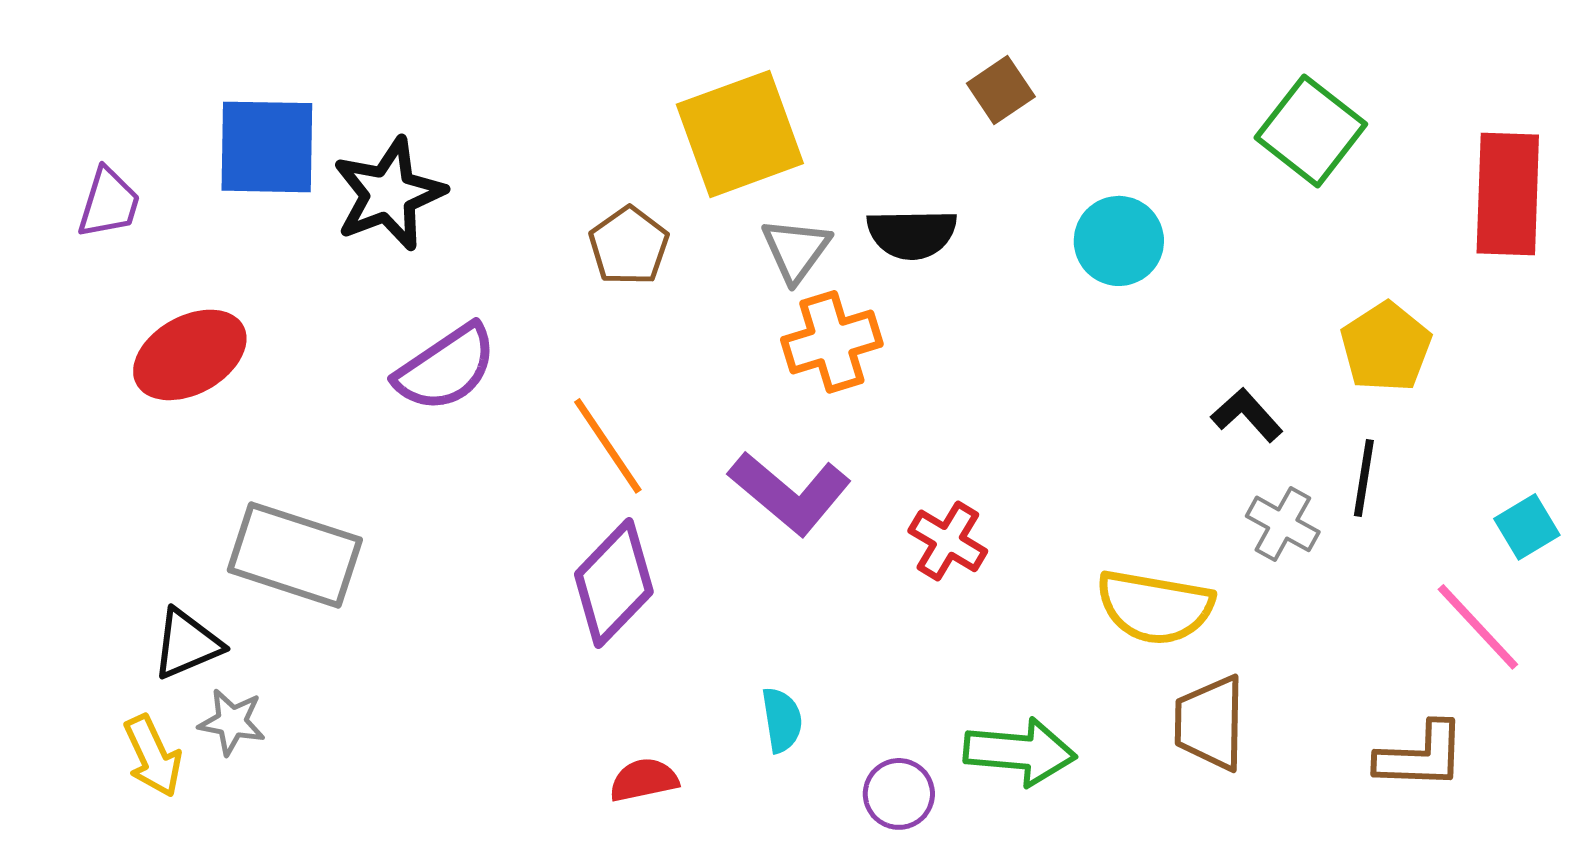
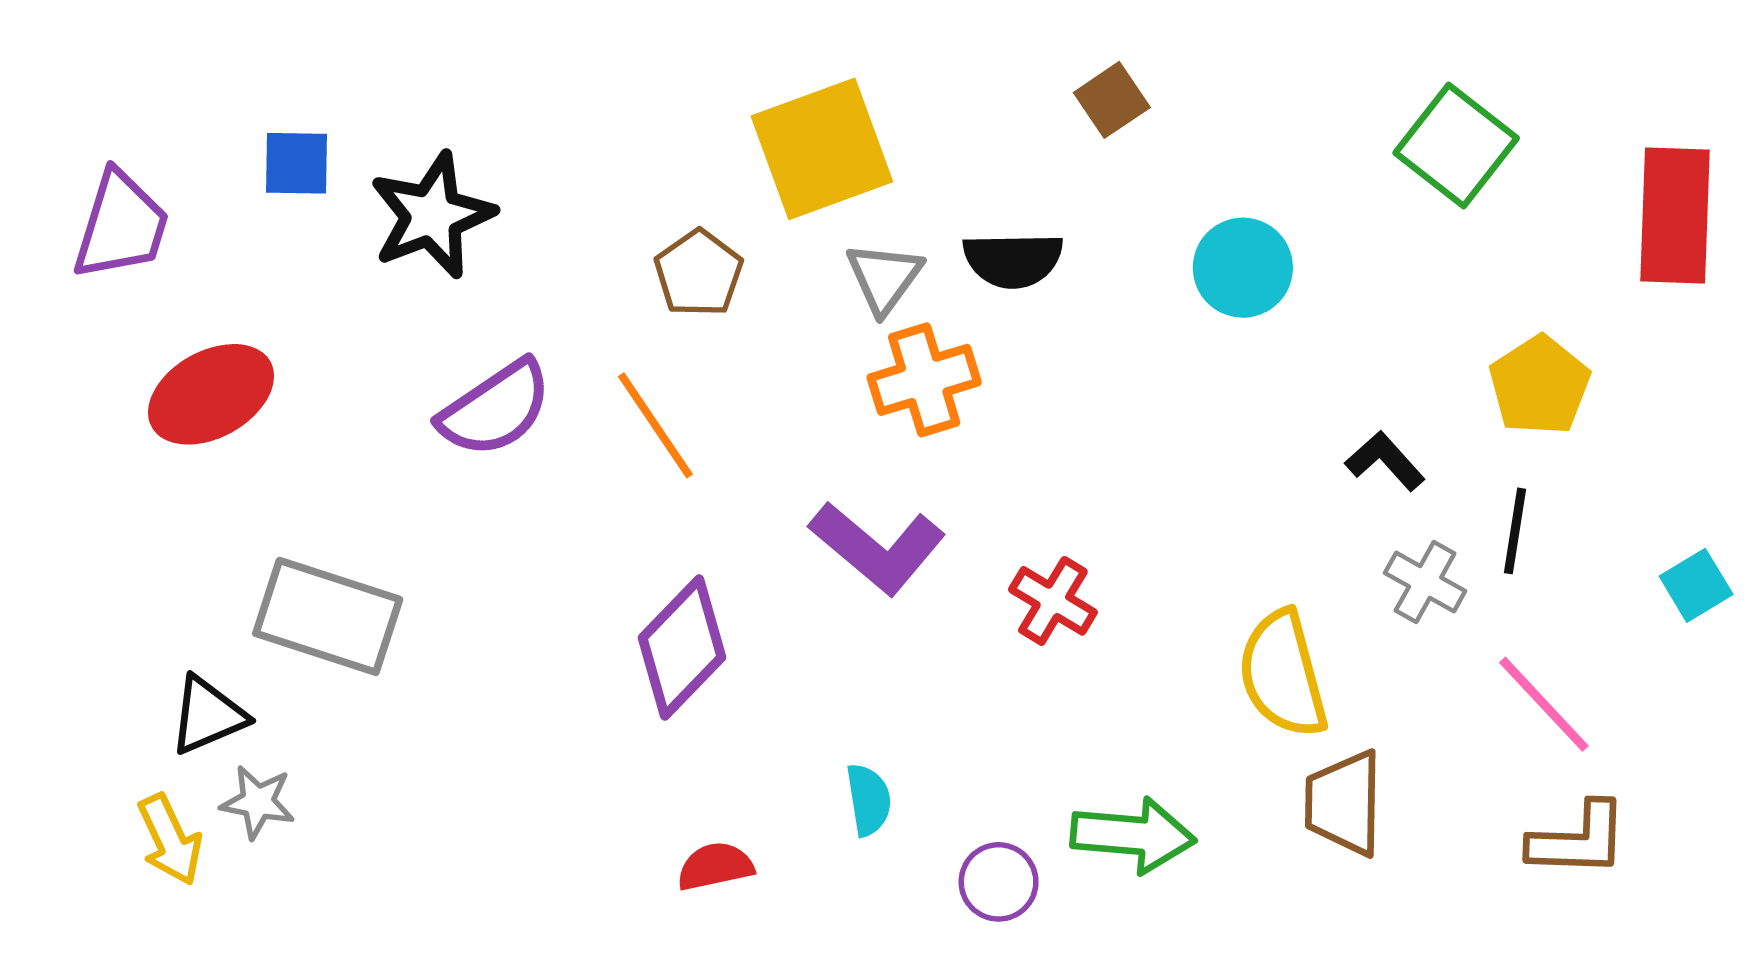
blue square: (267, 147) -> (297, 163), size x0.6
purple trapezoid: (109, 203) -> (121, 225), size x1.4
orange line: (608, 446) -> (655, 425), moved
yellow semicircle: (1155, 607) -> (1283, 674), turned 65
pink line: (1478, 627) -> (1544, 704), moved

